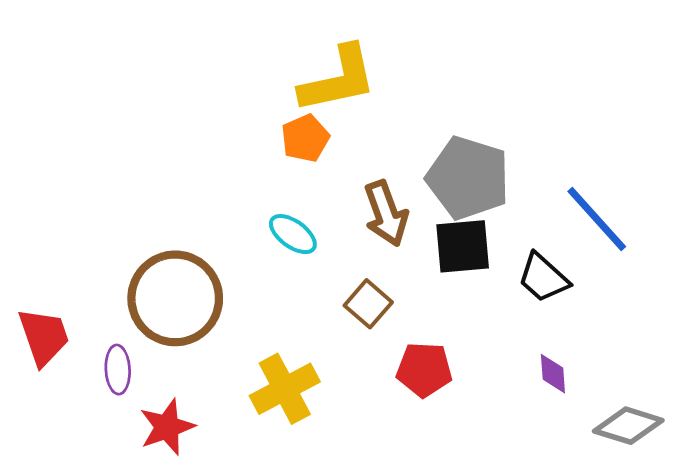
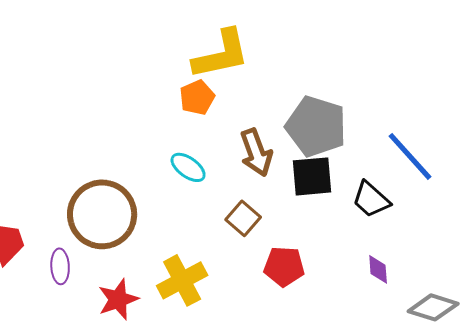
red star: (167, 427) -> (118, 299), moved

